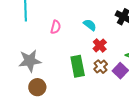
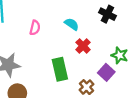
brown cross: (101, 67) -> (87, 87), moved

